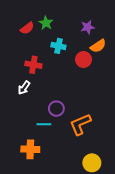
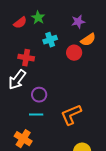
cyan cross: (58, 46) -> (50, 40), turned -32
white arrow: (24, 88) -> (17, 80), size x1.5
purple circle: (56, 109) -> (39, 95), moved
orange cross: (30, 149) -> (23, 139), turned 30

